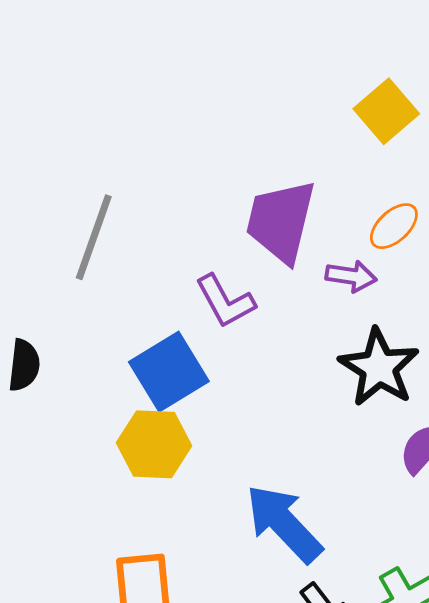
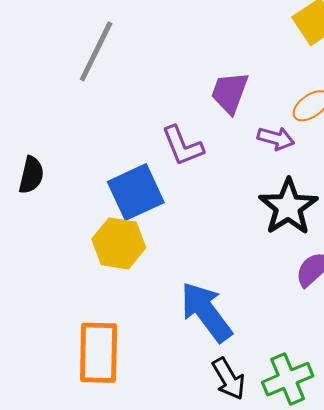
purple trapezoid: (281, 221) -> (230, 93), size x0.7
gray line: (94, 237) -> (96, 51), moved

